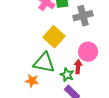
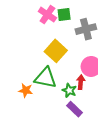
orange star: (32, 81) -> (26, 90), moved

